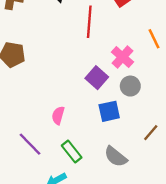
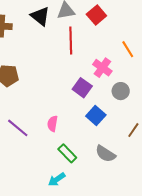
gray circle: (130, 86) -> (121, 91), moved
blue square: (109, 111) -> (96, 115), turned -30
purple line: (30, 144) -> (18, 128), moved

